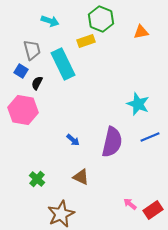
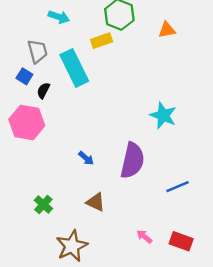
blue line: (150, 137) -> (178, 187), moved
pink arrow: (130, 204) -> (144, 236), moved
red rectangle: (153, 210) -> (181, 241), turned 54

